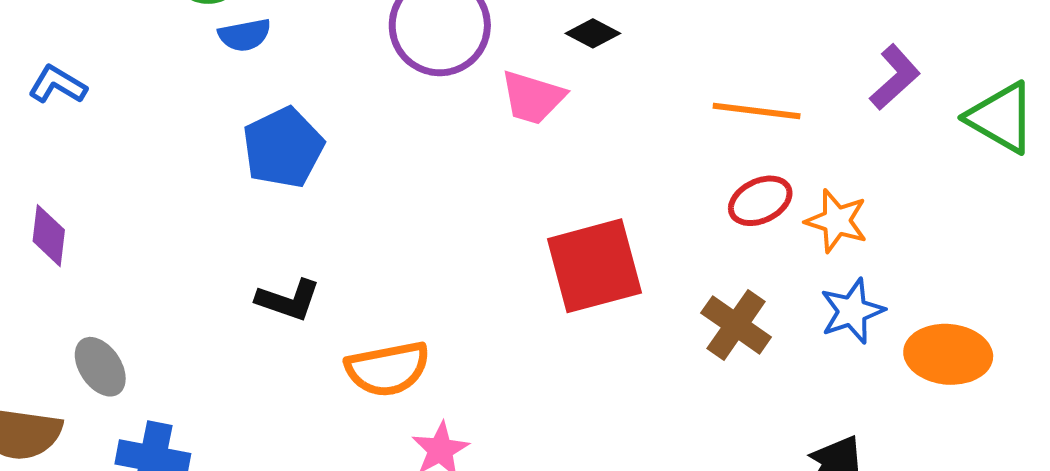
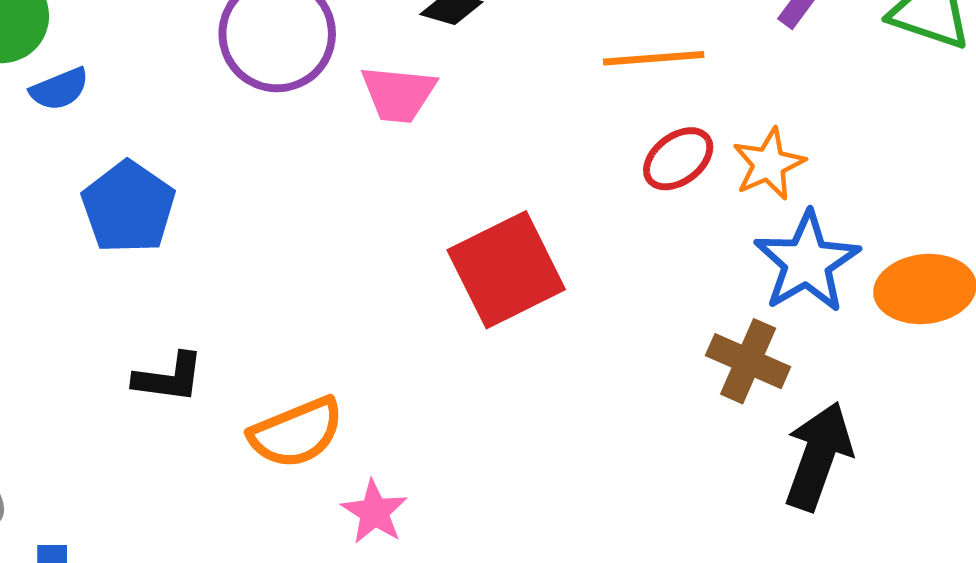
orange star: (836, 221) -> (769, 164), turned -30
blue star: (852, 311) -> (807, 262), size x1.4
brown cross: (736, 325) -> (748, 361), moved

